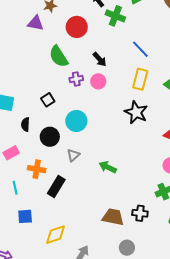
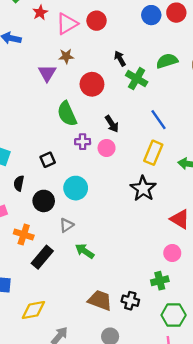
purple triangle: (36, 23) -> (47, 73), turned 42
green arrow: (108, 167) -> (85, 251), moved

